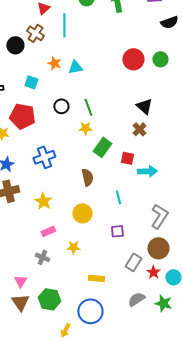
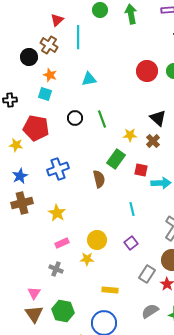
orange star: (54, 63) -> (50, 75), moved
yellow star: (85, 128) -> (130, 135), moved
brown semicircle: (87, 177) -> (99, 179), moved
yellow circle: (82, 213) -> (97, 240), moved
purple square: (117, 231) -> (131, 243), turned -32

